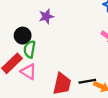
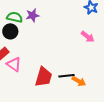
green semicircle: (30, 49) -> (15, 17), moved, turned 91

